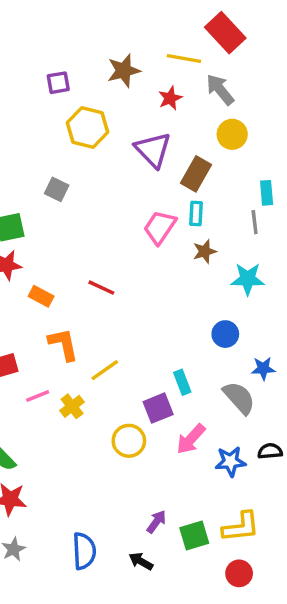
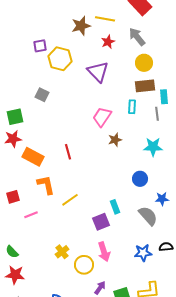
yellow line: (184, 59) -> (105, 19), moved
purple square: (58, 83) -> (40, 46), moved
brown rectangle: (196, 174) -> (145, 86), moved, turned 54
cyan rectangle: (196, 213) -> (132, 107), moved
brown star: (205, 251) -> (115, 140), moved
red line: (101, 288) -> (68, 152), turned 49
orange rectangle: (41, 296) -> (33, 157), size x1.5
yellow cross: (72, 406) -> (62, 252), moved
pink arrow: (191, 439) -> (104, 252), moved, turned -60
yellow circle: (129, 441) -> (84, 265), moved

